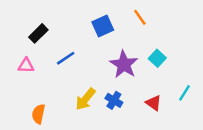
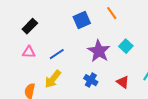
blue line: (66, 58) -> (57, 54), moved
pink triangle: (26, 66) -> (29, 52), moved
yellow arrow: (85, 99) -> (53, 79), moved

